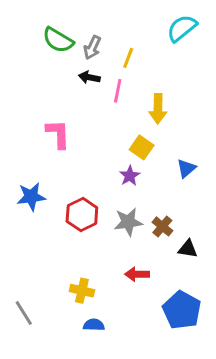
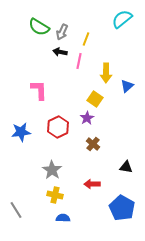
blue triangle: (186, 168) -> (127, 86), moved
red hexagon: (82, 215) -> (58, 127), moved
gray star: (128, 222) -> (52, 170), moved, turned -30
brown cross: (162, 226) -> (93, 144), moved

